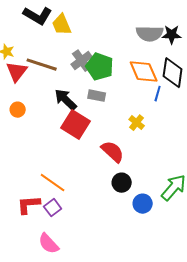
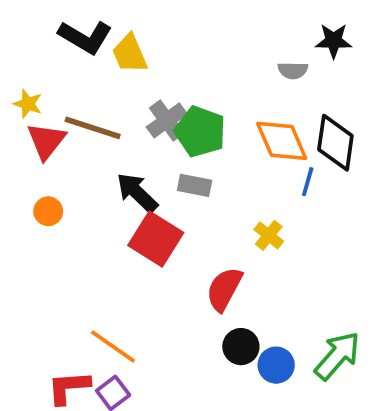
gray semicircle: (150, 34) -> (293, 70), size x0.6
black star: (172, 35) -> (334, 41), moved
red semicircle: (113, 152) -> (224, 289), turned -105
blue circle: (143, 204) -> (276, 365), moved

